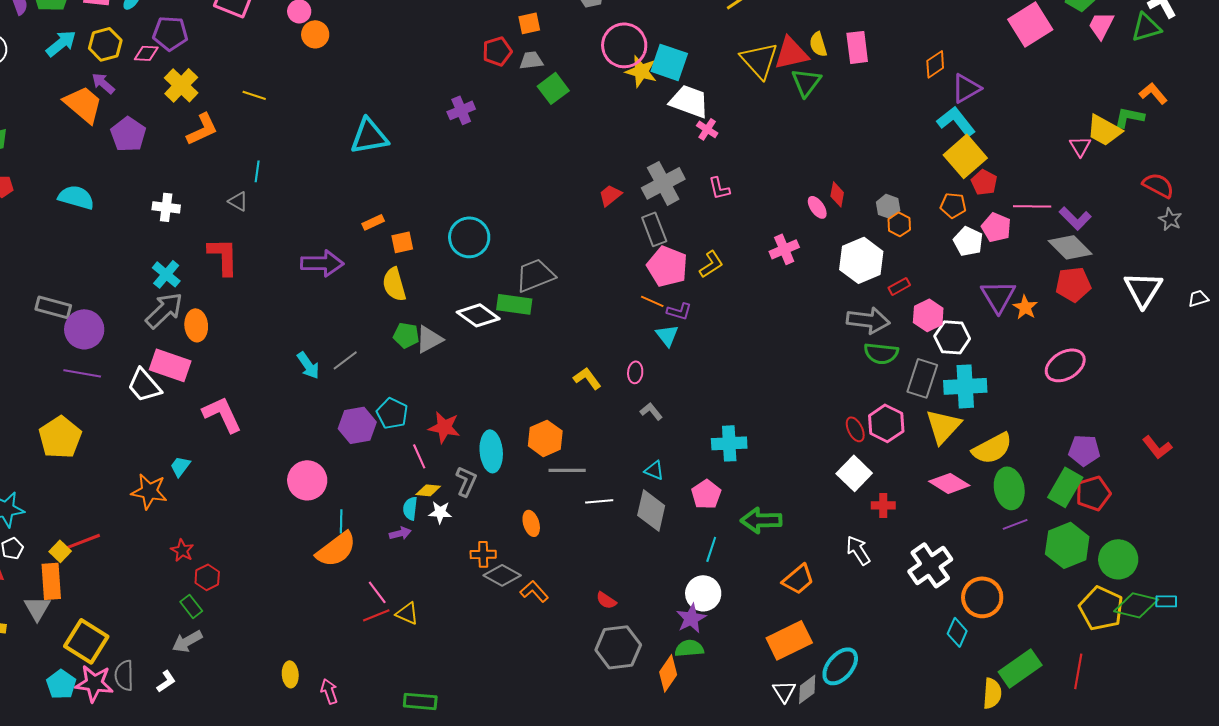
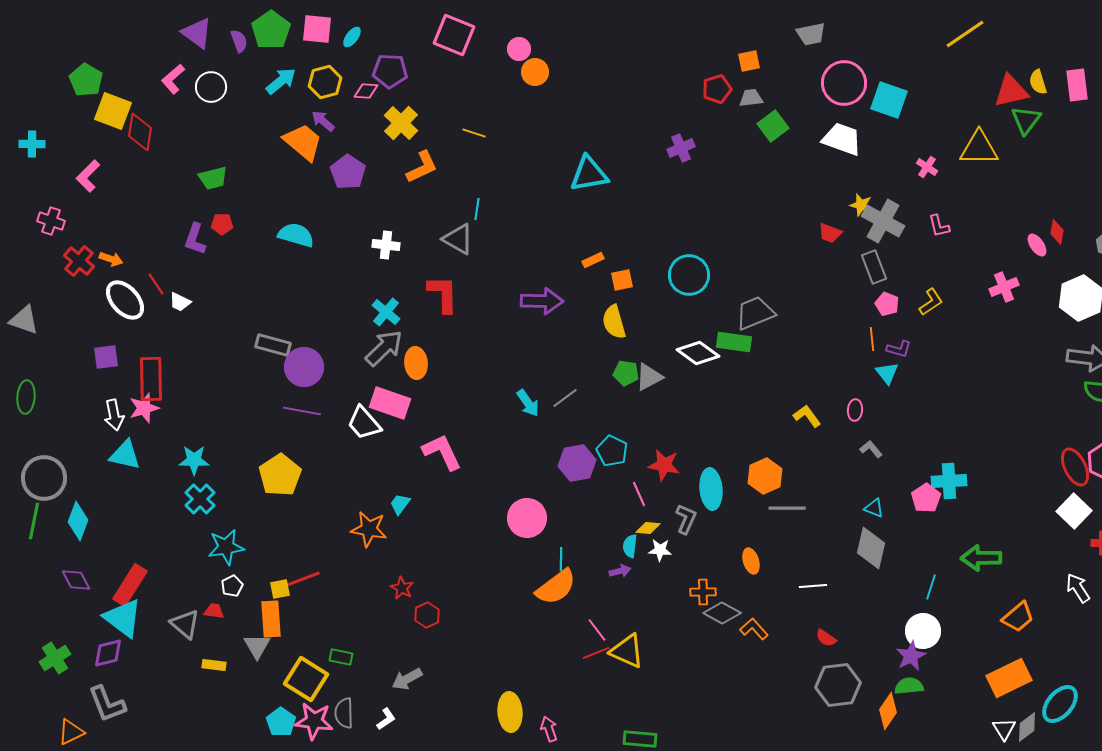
yellow triangle: (759, 60) -> (979, 148), moved, turned -48
yellow star: (641, 71) -> (861, 205), moved, size x0.7
white trapezoid: (689, 101) -> (842, 139), moved
gray cross: (663, 183) -> (883, 221), turned -33
red trapezoid: (610, 195) -> (830, 233), turned -120
gray triangle: (238, 201) -> (458, 239), size x1.6
pink pentagon: (667, 266) -> (887, 304), size x0.6
orange line: (652, 301) -> (872, 339), turned 60
red ellipse: (855, 429) -> (1075, 467), size x1.5
pink pentagon: (706, 494) -> (926, 498), moved
white line: (599, 501) -> (813, 586), moved
yellow square: (60, 551) -> (280, 589), turned 35
green rectangle: (191, 606) -> (341, 657), moved, turned -40
yellow triangle: (407, 613) -> (627, 651), size x1.5
yellow ellipse: (290, 674) -> (510, 712), size x1.5

